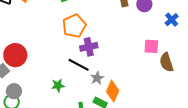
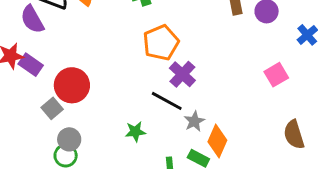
pink square: (151, 46) -> (276, 75), turned -35
purple cross: (89, 47) -> (182, 74), turned -36
brown semicircle: (167, 62) -> (294, 135), moved

